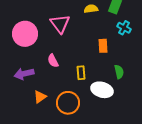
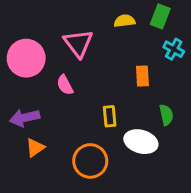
pink semicircle: (53, 61) -> (65, 85), moved
orange triangle: (40, 97) -> (35, 148), moved

